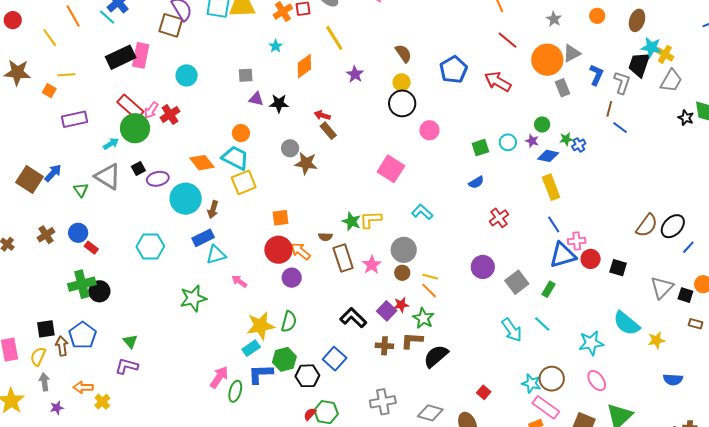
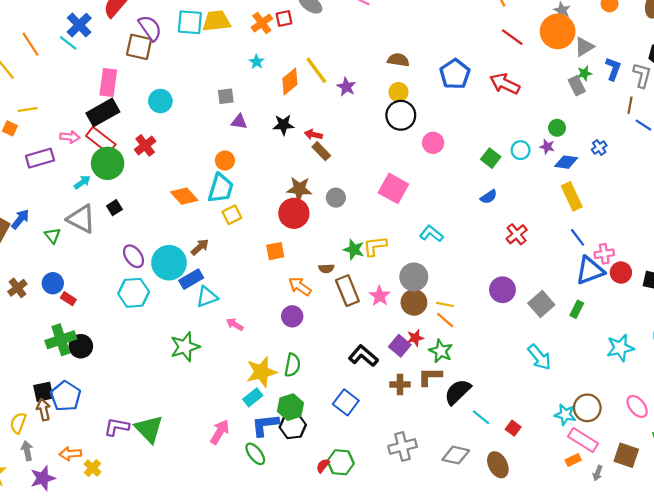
yellow line: (334, 38) -> (316, 70), moved
brown semicircle: (403, 53) -> (398, 60), turned -42
black rectangle: (121, 57) -> (103, 112), moved
orange circle: (547, 60) -> (558, 31), moved
black star: (279, 103) -> (283, 125), moved
pink arrow: (151, 110) -> (70, 137), moved, turned -114
green star: (566, 139) -> (584, 73), moved
gray circle: (290, 148) -> (336, 198), moved
green square: (480, 148) -> (491, 158), turned -30
cyan trapezoid: (235, 158) -> (221, 188), turned 84
purple ellipse: (158, 179) -> (134, 256), moved, turned 70
yellow square: (244, 182) -> (232, 215), size x0.7
cyan circle: (186, 199) -> (169, 263), moved
brown arrow: (213, 209) -> (200, 247), turned -144
red circle: (278, 250) -> (294, 213), moved
brown circle: (402, 273) -> (414, 302), size x1.5
cyan line: (542, 324) -> (481, 417), moved
black square: (46, 329) -> (43, 392), moved
green triangle: (130, 341) -> (149, 429), moved, size x1.8
cyan star: (591, 343) -> (620, 348), moved
black hexagon: (307, 376) -> (293, 426), moved
green ellipse: (235, 391) -> (255, 454), moved, turned -50
purple star: (57, 408) -> (43, 478), size x1.6

